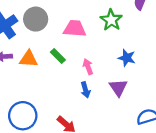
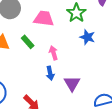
blue star: (127, 58) -> (87, 37), moved
purple triangle: (118, 88) -> (72, 83), moved

